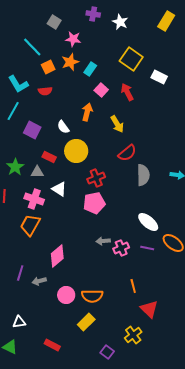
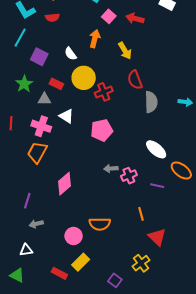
red arrow: (127, 92) -> (135, 18), turned -48
red semicircle: (127, 153) -> (135, 80), turned 108
green star: (15, 167) -> (24, 84), moved
red cross: (96, 178) -> (104, 92), moved
purple line: (147, 248) -> (157, 186), moved
gray arrow: (39, 281) -> (36, 224), moved
pink circle: (66, 295) -> (74, 236), moved
yellow rectangle: (86, 322) -> (81, 262), moved

